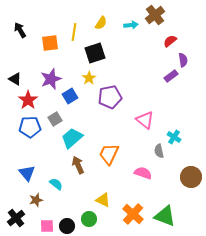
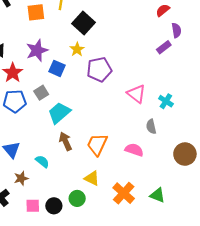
black square: (95, 53) -> (83, 23), turned -30
blue square: (70, 96) -> (57, 68), turned -35
cyan cross: (174, 137) -> (166, 101), moved
orange trapezoid: (109, 154) -> (97, 145), moved
green triangle: (165, 216) -> (157, 195), size x0.7

